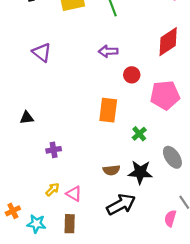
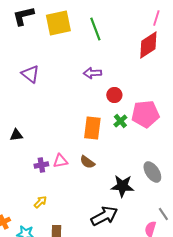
red diamond: (168, 42) -> (148, 45), moved
green cross: (139, 134) -> (120, 121), moved
brown semicircle: (111, 170) -> (87, 162), moved, turned 42
pink triangle: (74, 194) -> (60, 161), moved, turned -42

